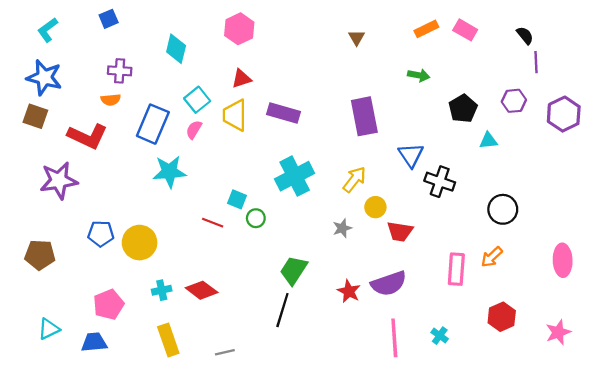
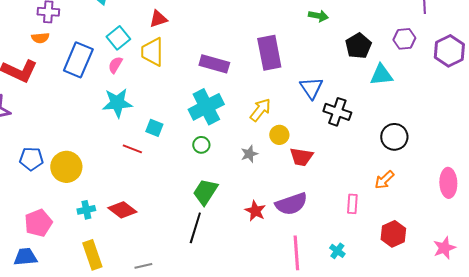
purple rectangle: (284, 113) -> (214, 64), moved
cyan triangle: (488, 141) -> (381, 75), size x1.4
cyan star: (169, 172) -> (117, 103), moved
green circle: (256, 218) -> (201, 145), moved
pink rectangle: (456, 269) -> (352, 204), moved, size x0.7

